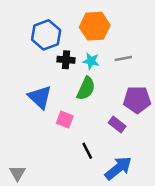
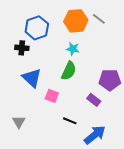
gray line: (123, 59) -> (99, 19), moved, turned 48
black cross: (66, 60) -> (22, 48), moved
black line: (87, 151) -> (70, 121), turned -40
gray triangle: (17, 173) -> (19, 122), moved

